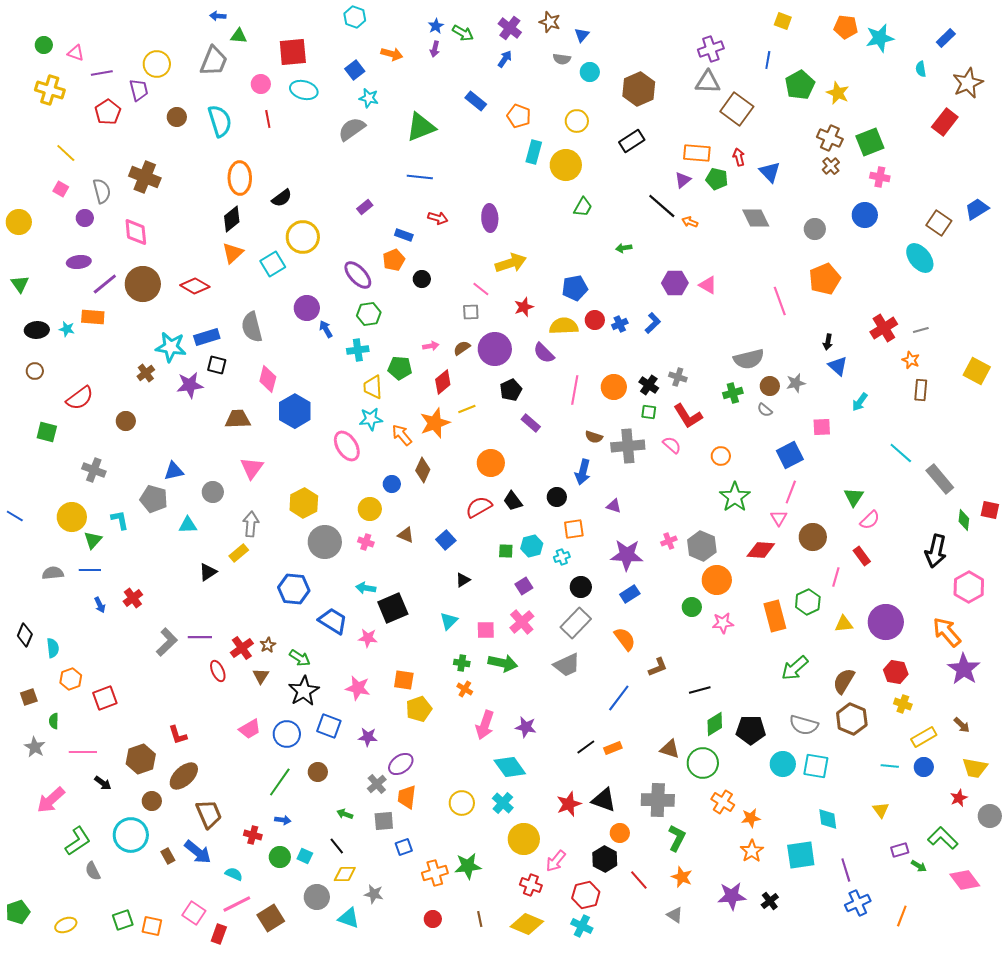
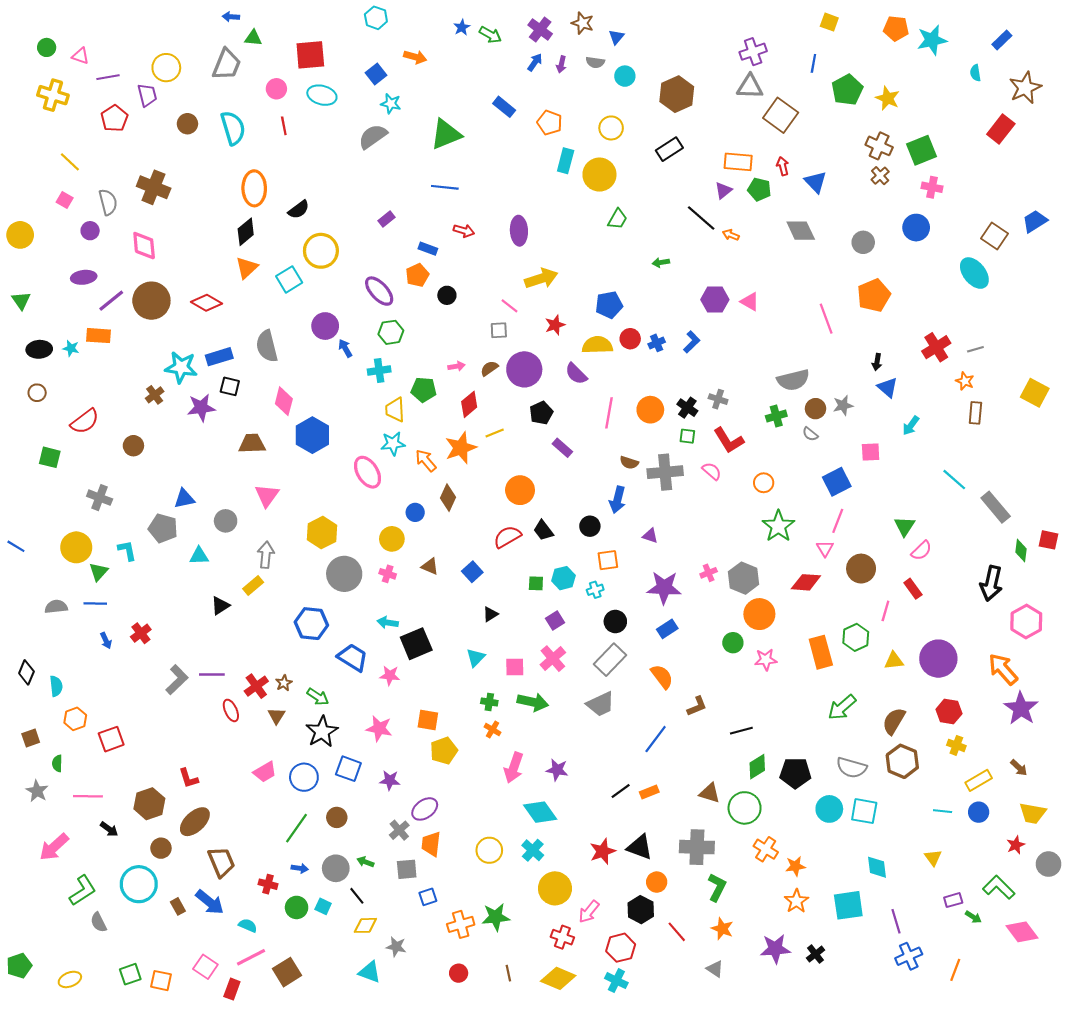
purple arrow: (435, 49) -> (561, 64), moved
gray circle: (317, 897) -> (336, 868), moved

